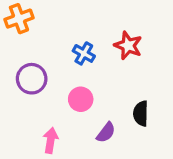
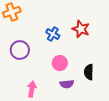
pink circle: (81, 99) -> (60, 63), moved
purple semicircle: (106, 132) -> (67, 84), turned 48

